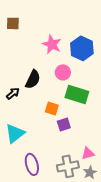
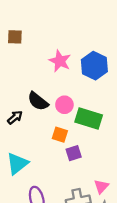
pink circle: (63, 72) -> (64, 105), moved
black semicircle: (33, 79) -> (38, 101), turned 102
pink triangle: (88, 153) -> (101, 186), turned -32

